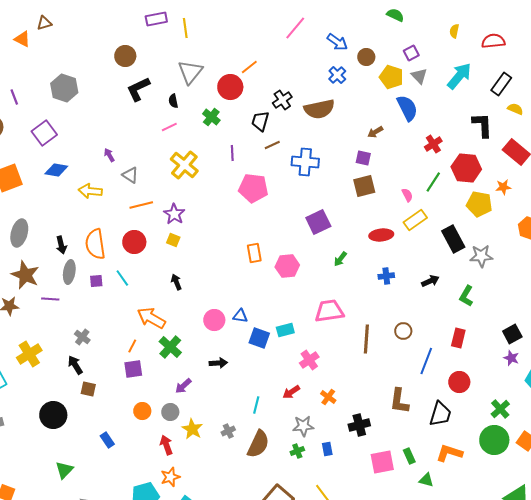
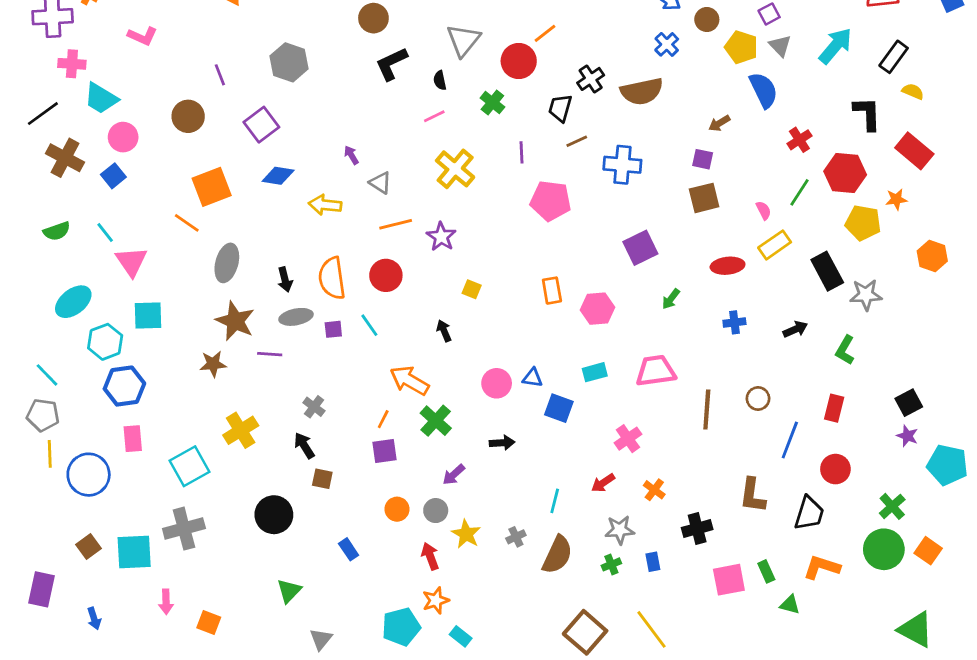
yellow square: (173, 240) -> (472, 289), moved
gray ellipse: (69, 272) -> (296, 317), turned 70
cyan rectangle: (285, 330) -> (595, 372), moved

